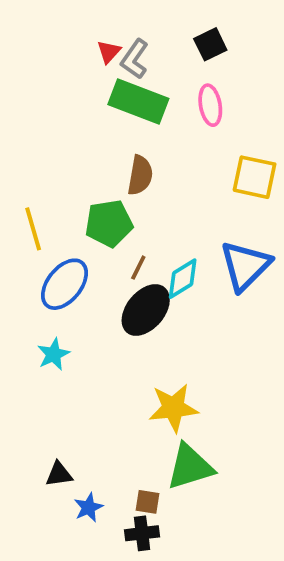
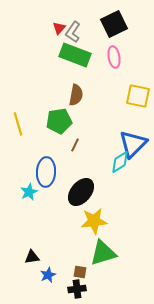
black square: (210, 44) -> (114, 24), size x1.5
cyan diamond: (183, 279) -> (120, 162), moved
blue ellipse: (64, 284) -> (46, 172), moved, turned -36
black ellipse: (146, 310) -> (81, 192), moved

